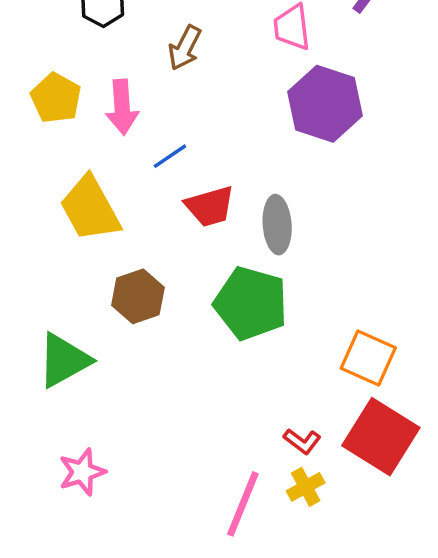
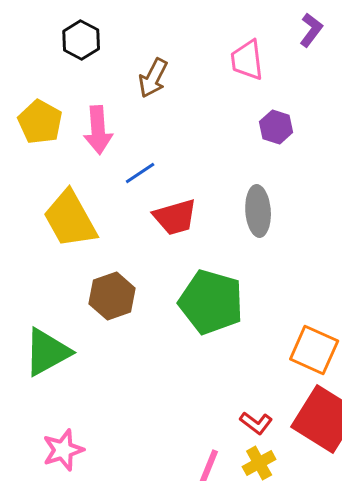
purple hexagon: (325, 104) -> (276, 127), size x0.5
gray ellipse: (277, 225) -> (258, 211), moved

